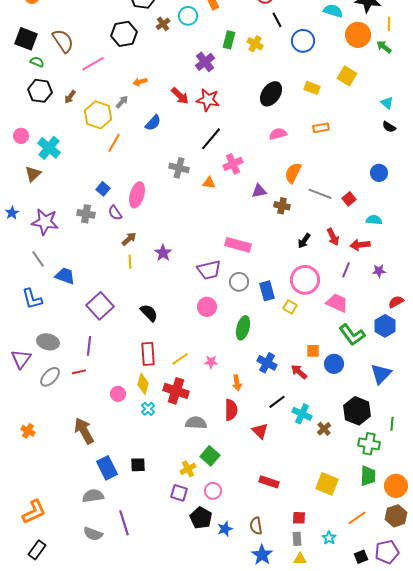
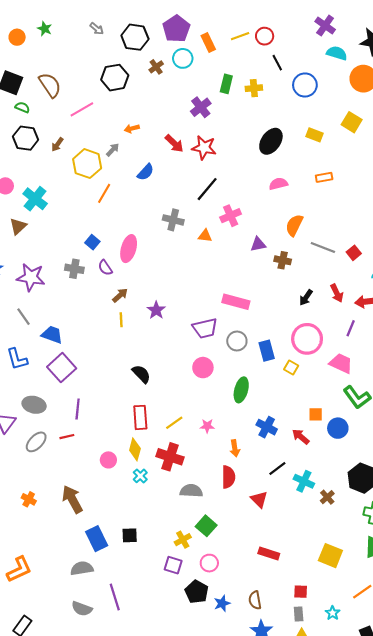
yellow cross: (255, 44) -> (254, 88), turned -35
purple square: (100, 306) -> (62, 368), moved
orange cross: (28, 431) -> (29, 499), moved
orange L-shape: (34, 512) -> (19, 569), moved

